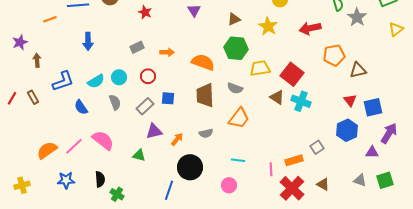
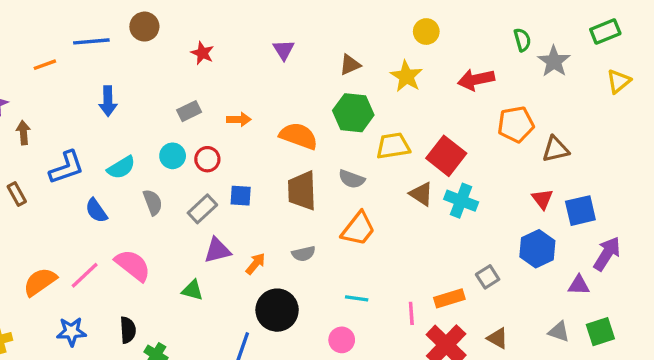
cyan circle: (119, 77) -> (173, 156), moved

